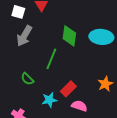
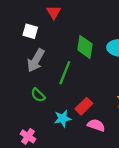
white square: (18, 12) -> (30, 31), moved
gray arrow: (24, 36) -> (36, 60), moved

